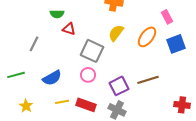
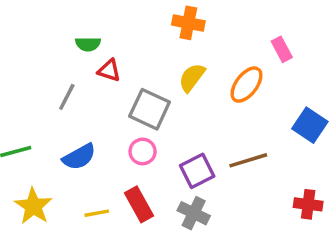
gray line: (34, 44) -> (67, 97), moved
blue square: (176, 44) -> (310, 125), moved, turned -36
yellow line: (62, 102) -> (97, 213), moved
red rectangle: (86, 105) -> (139, 204), turned 42
yellow star: (26, 106) -> (33, 206), size x1.5

